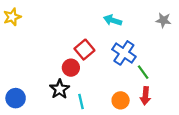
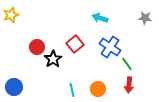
red circle: (71, 68) -> (37, 47), moved
black star: (60, 89) -> (53, 59), moved
orange circle: (121, 100) -> (98, 89), moved

